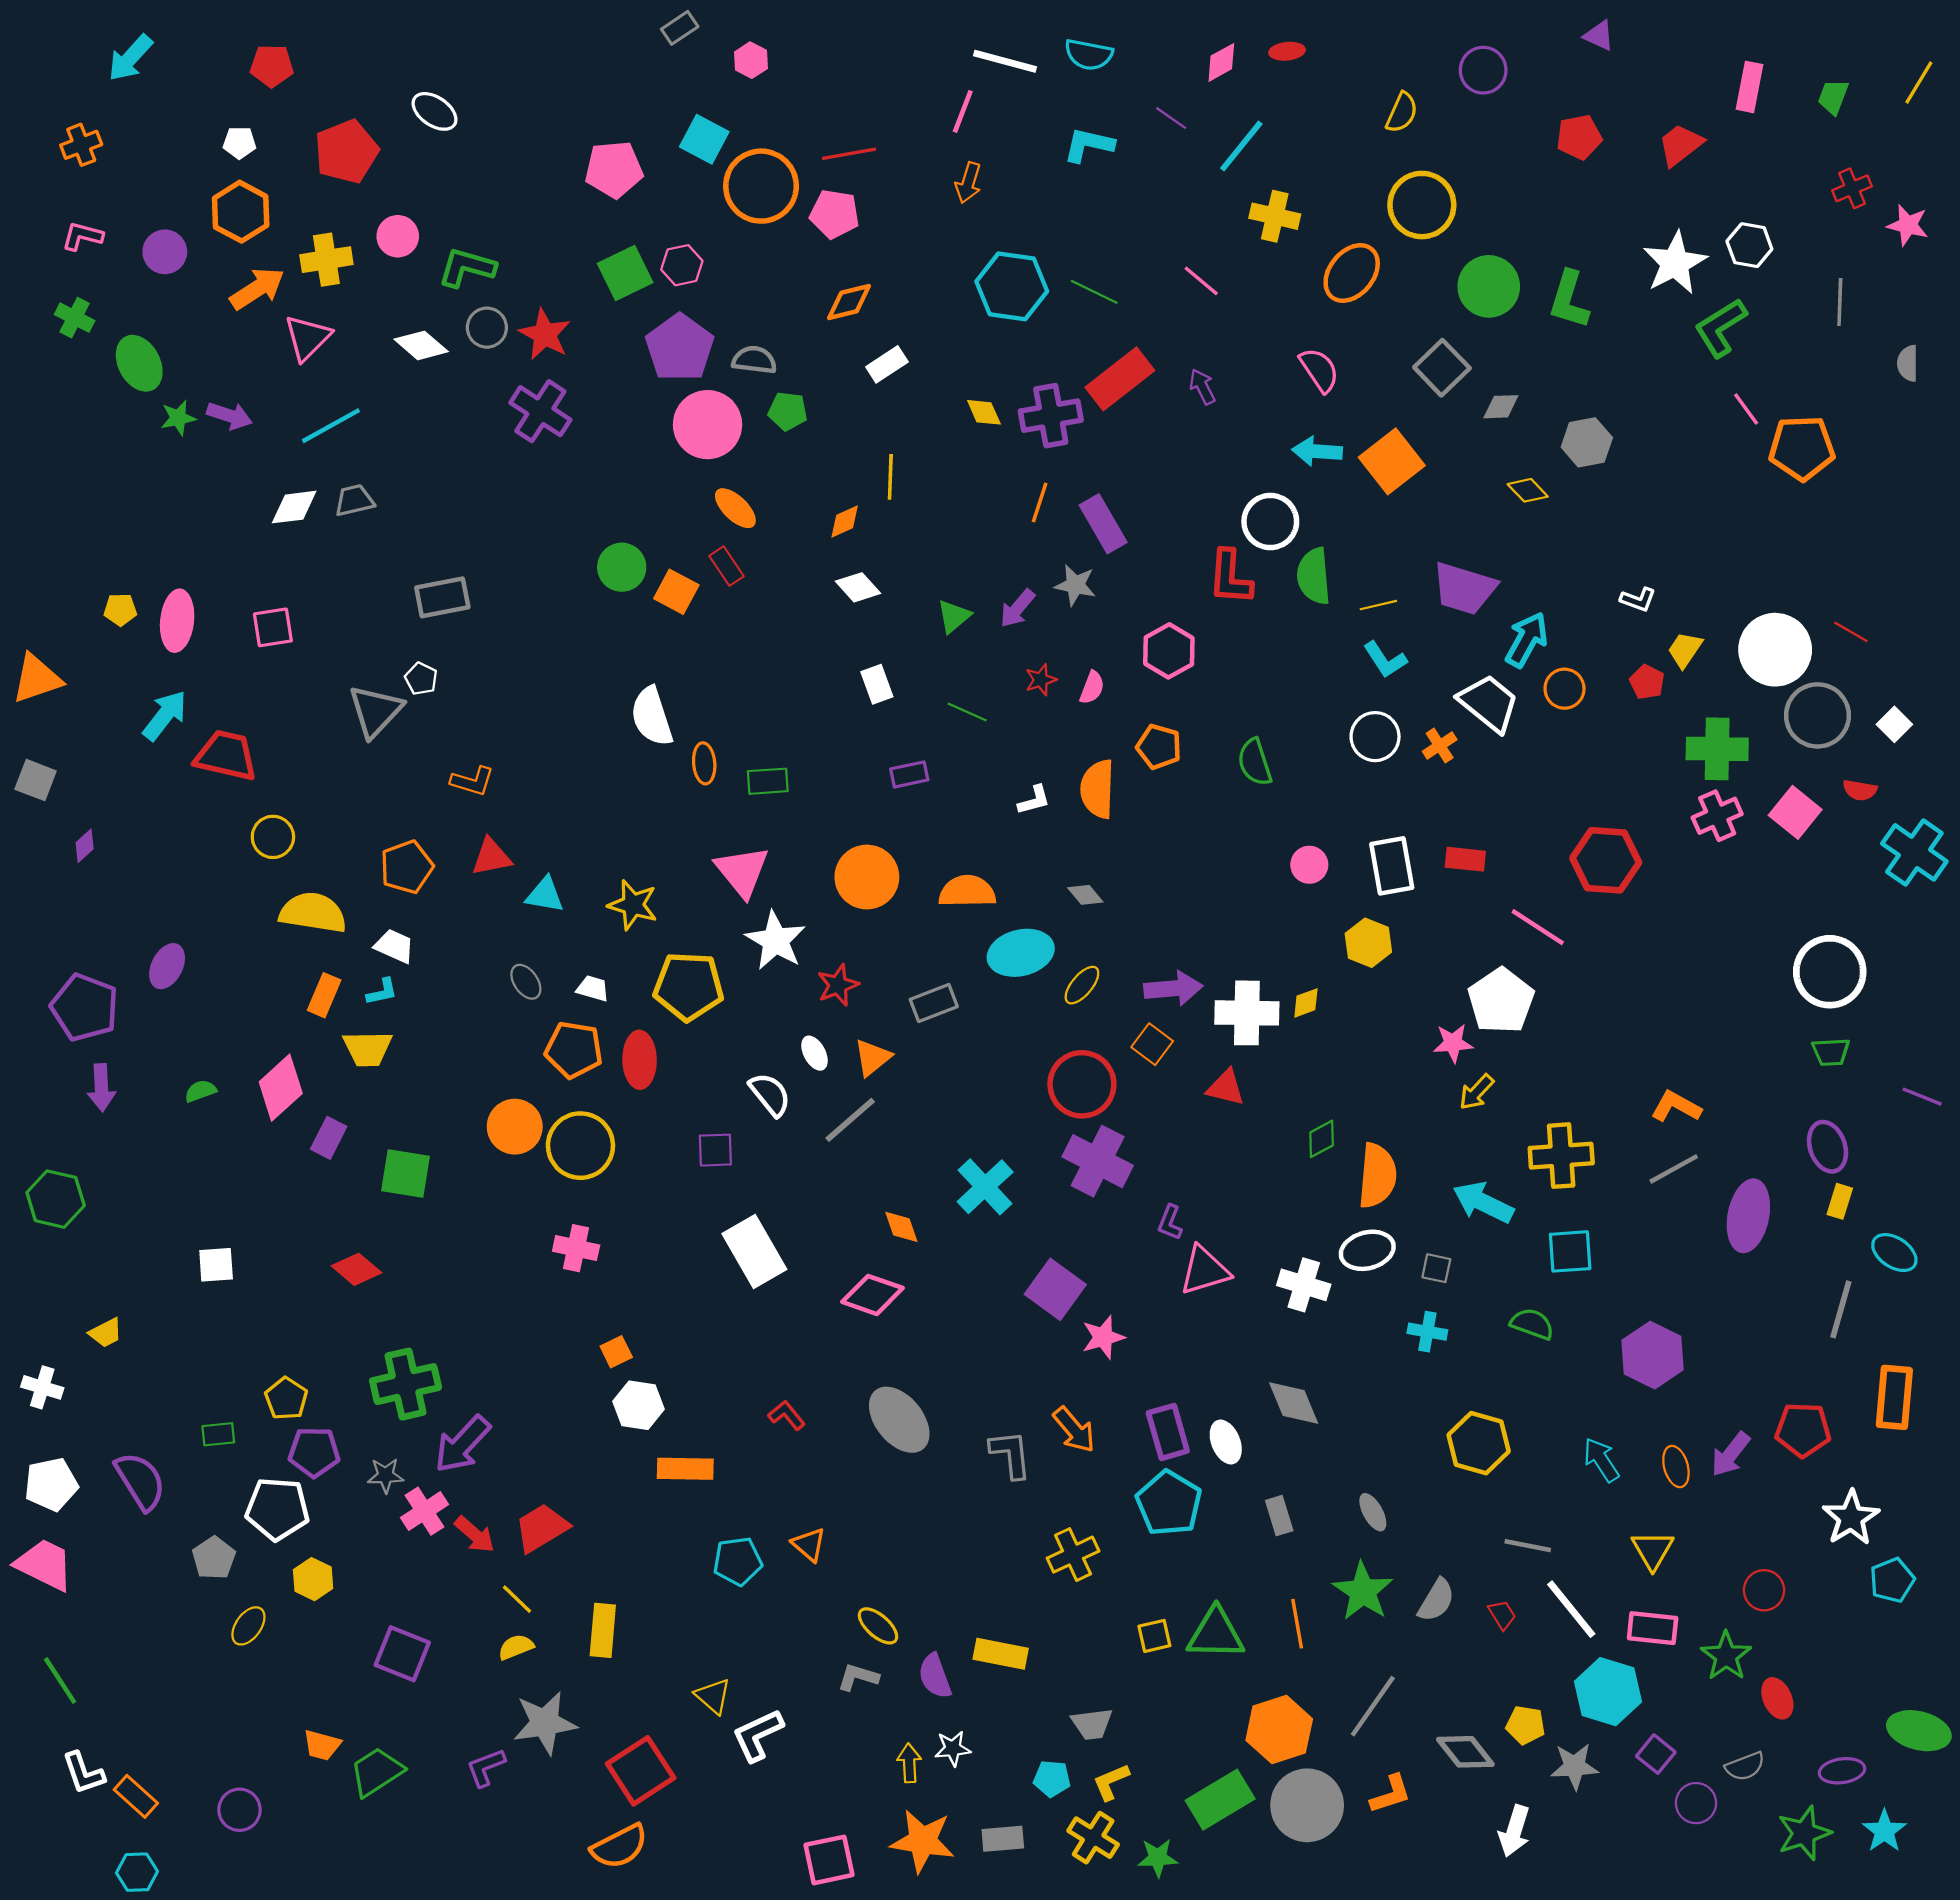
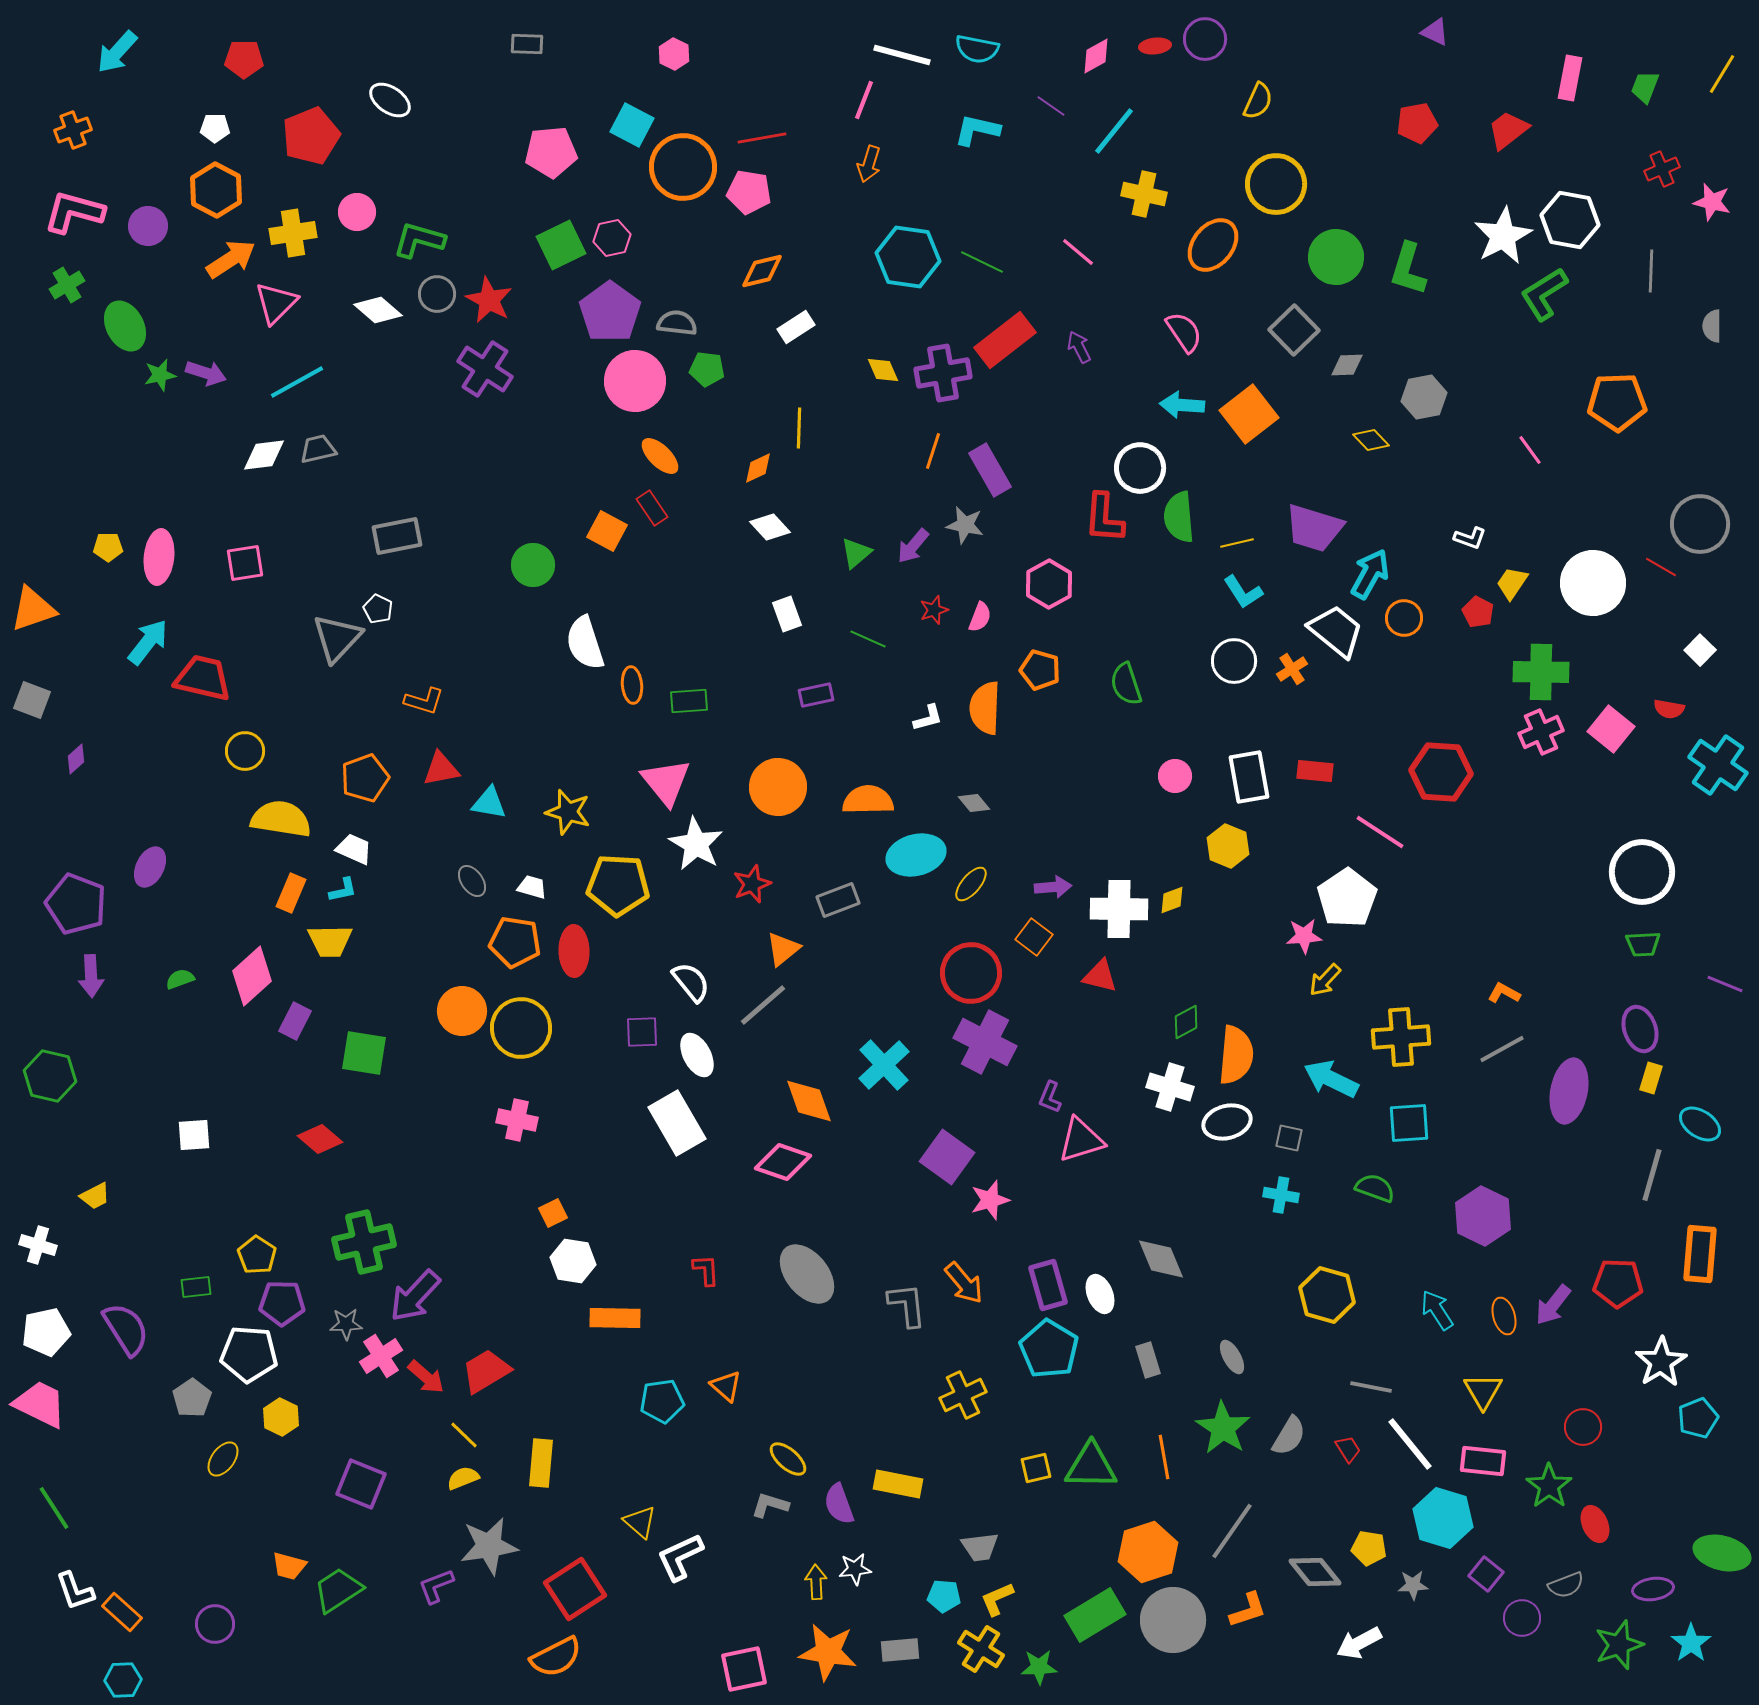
gray rectangle: (680, 28) -> (527, 44), moved, turned 36
purple circle: (1483, 70) -> (1205, 39), moved
pink L-shape: (82, 236) -> (74, 212), size x1.6
white hexagon: (1749, 245) -> (1570, 220), size x1.4
green cross: (75, 318) -> (67, 285), turned 32
pink line: (1746, 409) -> (1530, 450), moved
green circle: (622, 567) -> (533, 565), moved
gray circle: (1817, 715) -> (1700, 524), moved
purple arrow: (1173, 988) -> (1053, 887), size x0.7
white ellipse: (815, 1053) -> (697, 1055), moved, size x1.4
orange L-shape: (1676, 1107) -> (1504, 993), size x0.7
orange diamond: (901, 1227) -> (809, 1101), size x1.5
white cross: (1304, 1285) -> (1170, 1087), moved
red L-shape: (787, 1415) -> (706, 1270), turned 36
gray star: (1575, 1766) -> (1413, 1585), size x0.7
white arrow: (1514, 1831) -> (1359, 1643), turned 45

